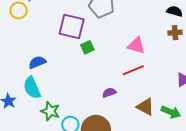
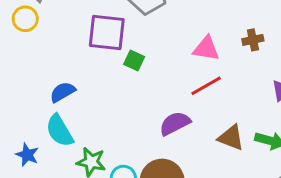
brown cross: (175, 33) -> (253, 40), moved
green square: (87, 47) -> (134, 60), turned -32
purple semicircle: (109, 93) -> (175, 123), size x1.5

